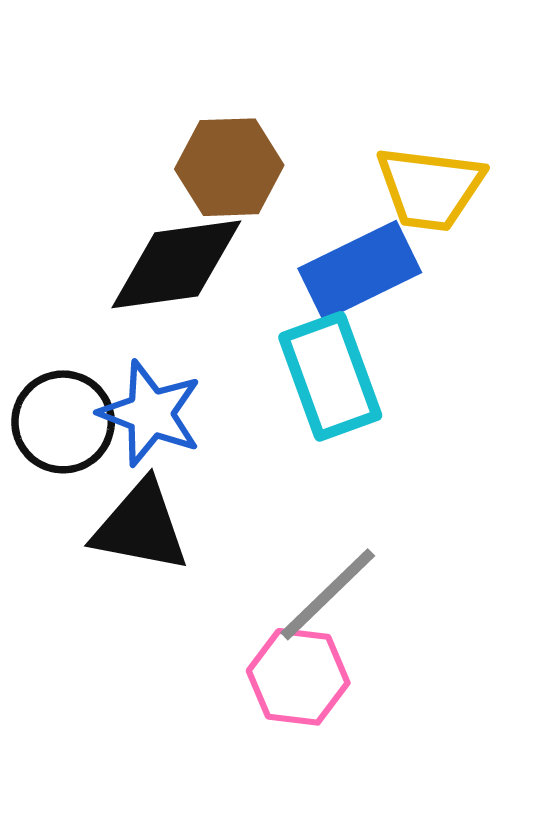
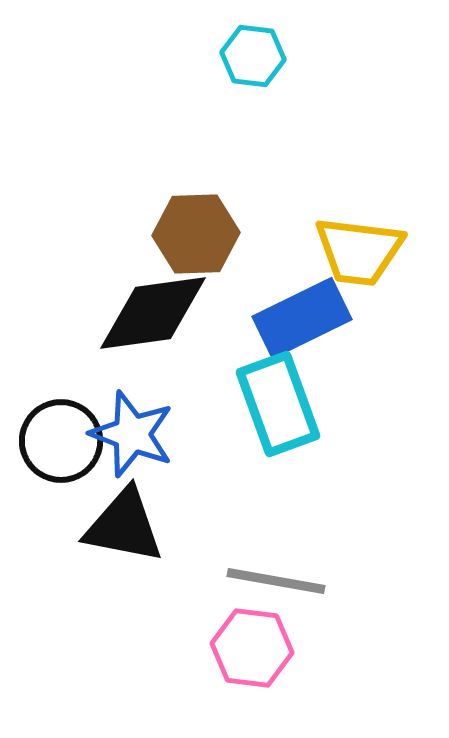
gray line: (328, 594) -> (276, 581), turned 54

